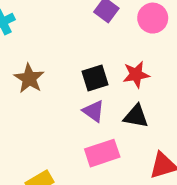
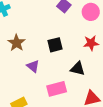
red star: (136, 75) -> (91, 43), moved
purple triangle: (94, 111) -> (33, 66), moved

